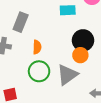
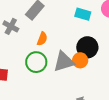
gray triangle: (67, 75) -> (64, 62), moved

